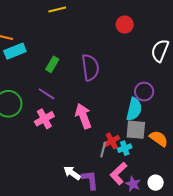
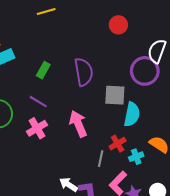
purple circle: (144, 92) -> (145, 71), moved, size x1.4
gray square: (136, 130) -> (115, 95), moved
red cross: (112, 141) -> (118, 144), moved
cyan cross: (125, 148) -> (136, 157), moved

